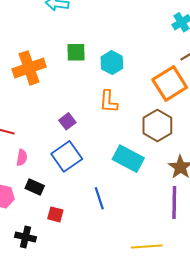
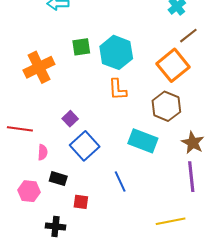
cyan hexagon: (112, 63) -> (116, 52), size x1.5
purple square: (67, 121) -> (70, 119), moved

